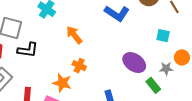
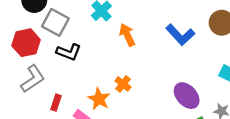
orange arrow: (74, 35) -> (127, 35), moved

